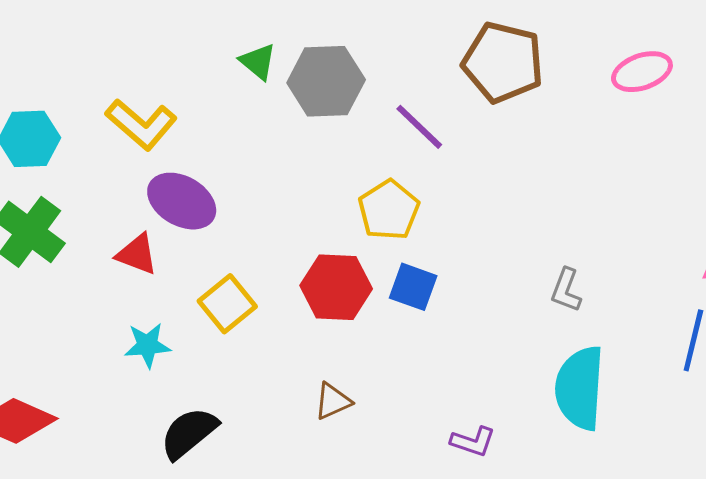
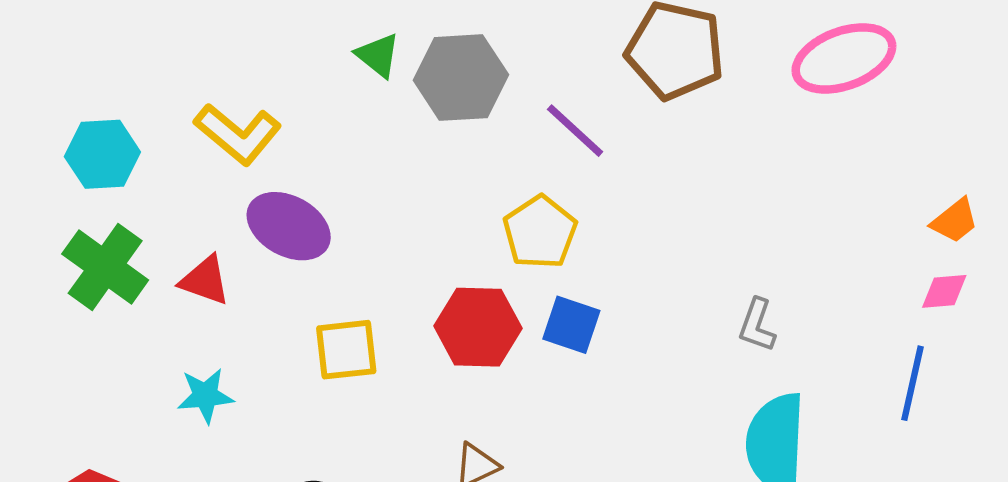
pink ellipse: (642, 72) -> (844, 58), size x1.4
red triangle: (137, 254) -> (205, 280), moved
yellow square: (227, 304) -> (346, 350), turned 34
cyan star: (147, 345) -> (205, 396), moved

